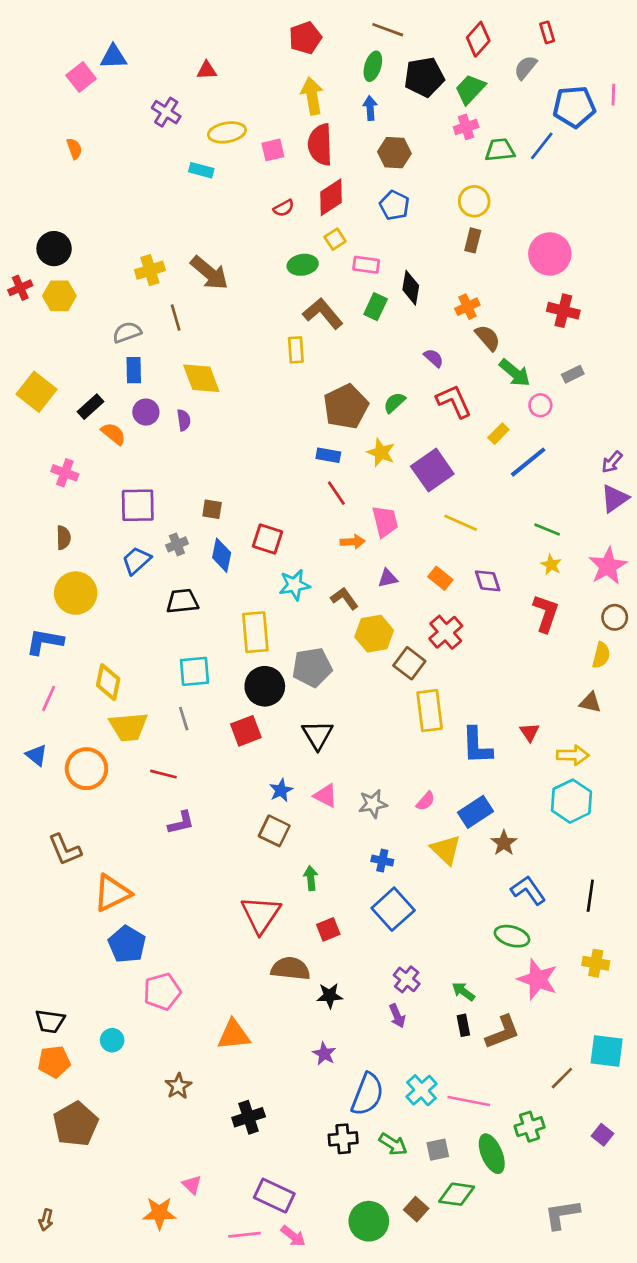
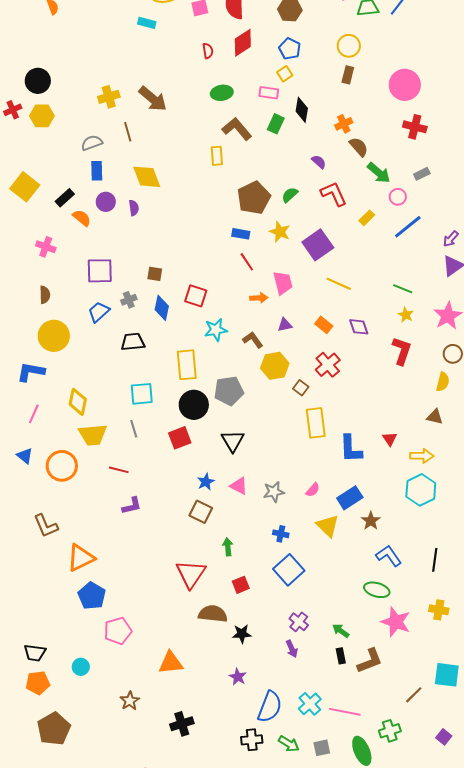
red semicircle: (284, 208) -> (208, 51), turned -70
yellow square: (335, 239) -> (285, 74), moved
blue line: (528, 462) -> (408, 227), moved
brown square: (409, 663) -> (301, 388), size x0.7

